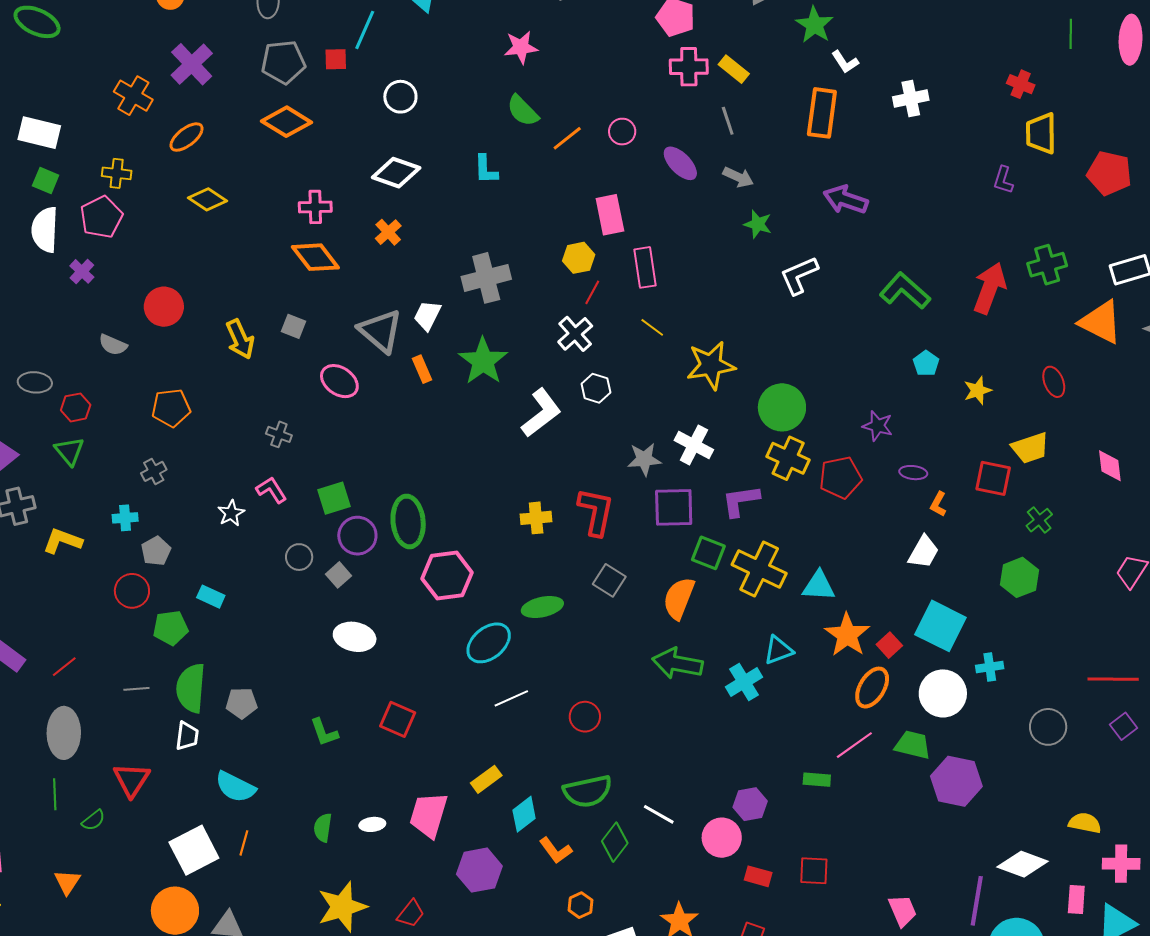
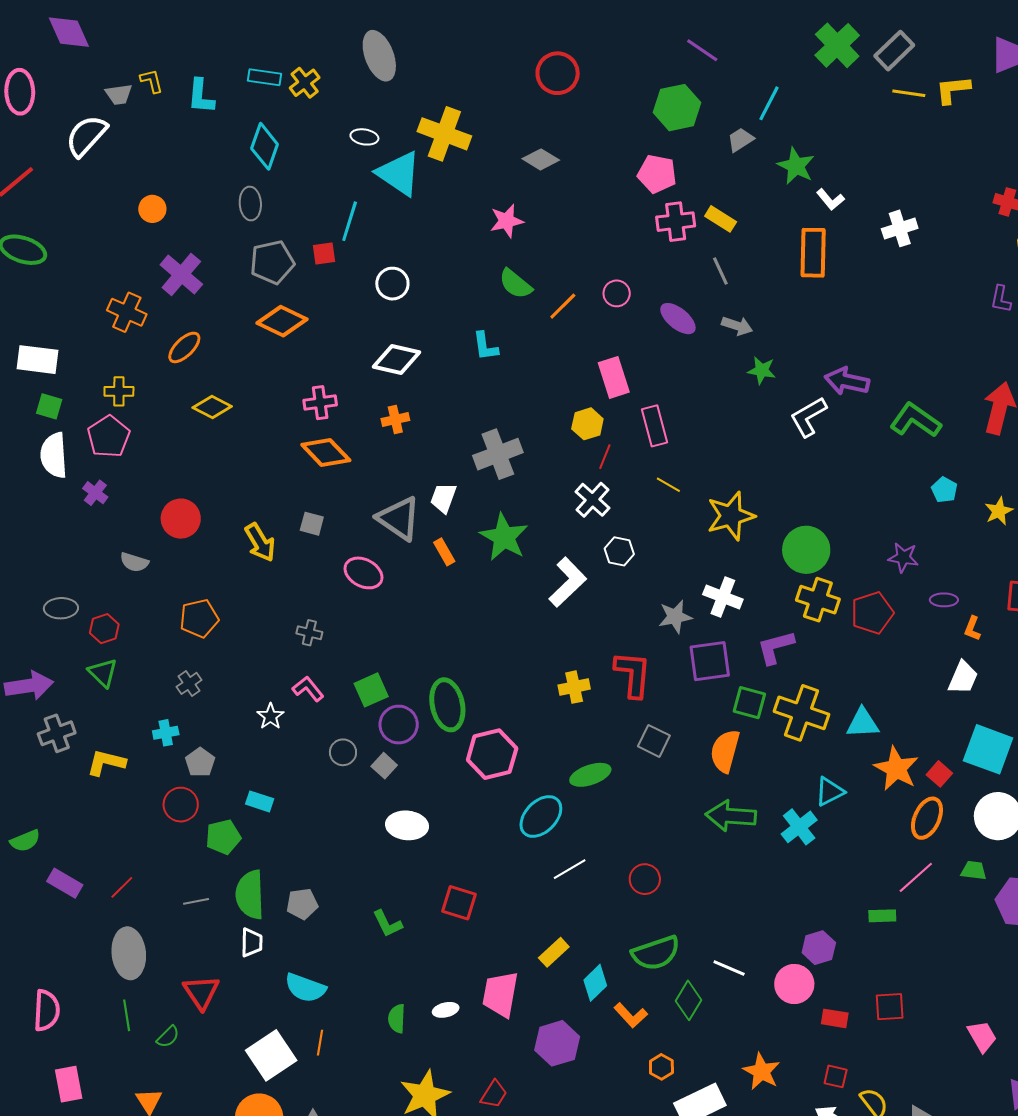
purple arrow: (846, 200) -> (847, 381), moved
orange cross: (388, 232) -> (395, 420), turned 36
green trapezoid: (913, 745) -> (974, 870), size x0.7

